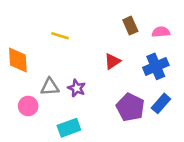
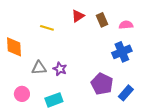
red triangle: (112, 61) -> (78, 16), moved
blue rectangle: (161, 103) -> (126, 93), moved
pink circle: (28, 106) -> (22, 94), moved

